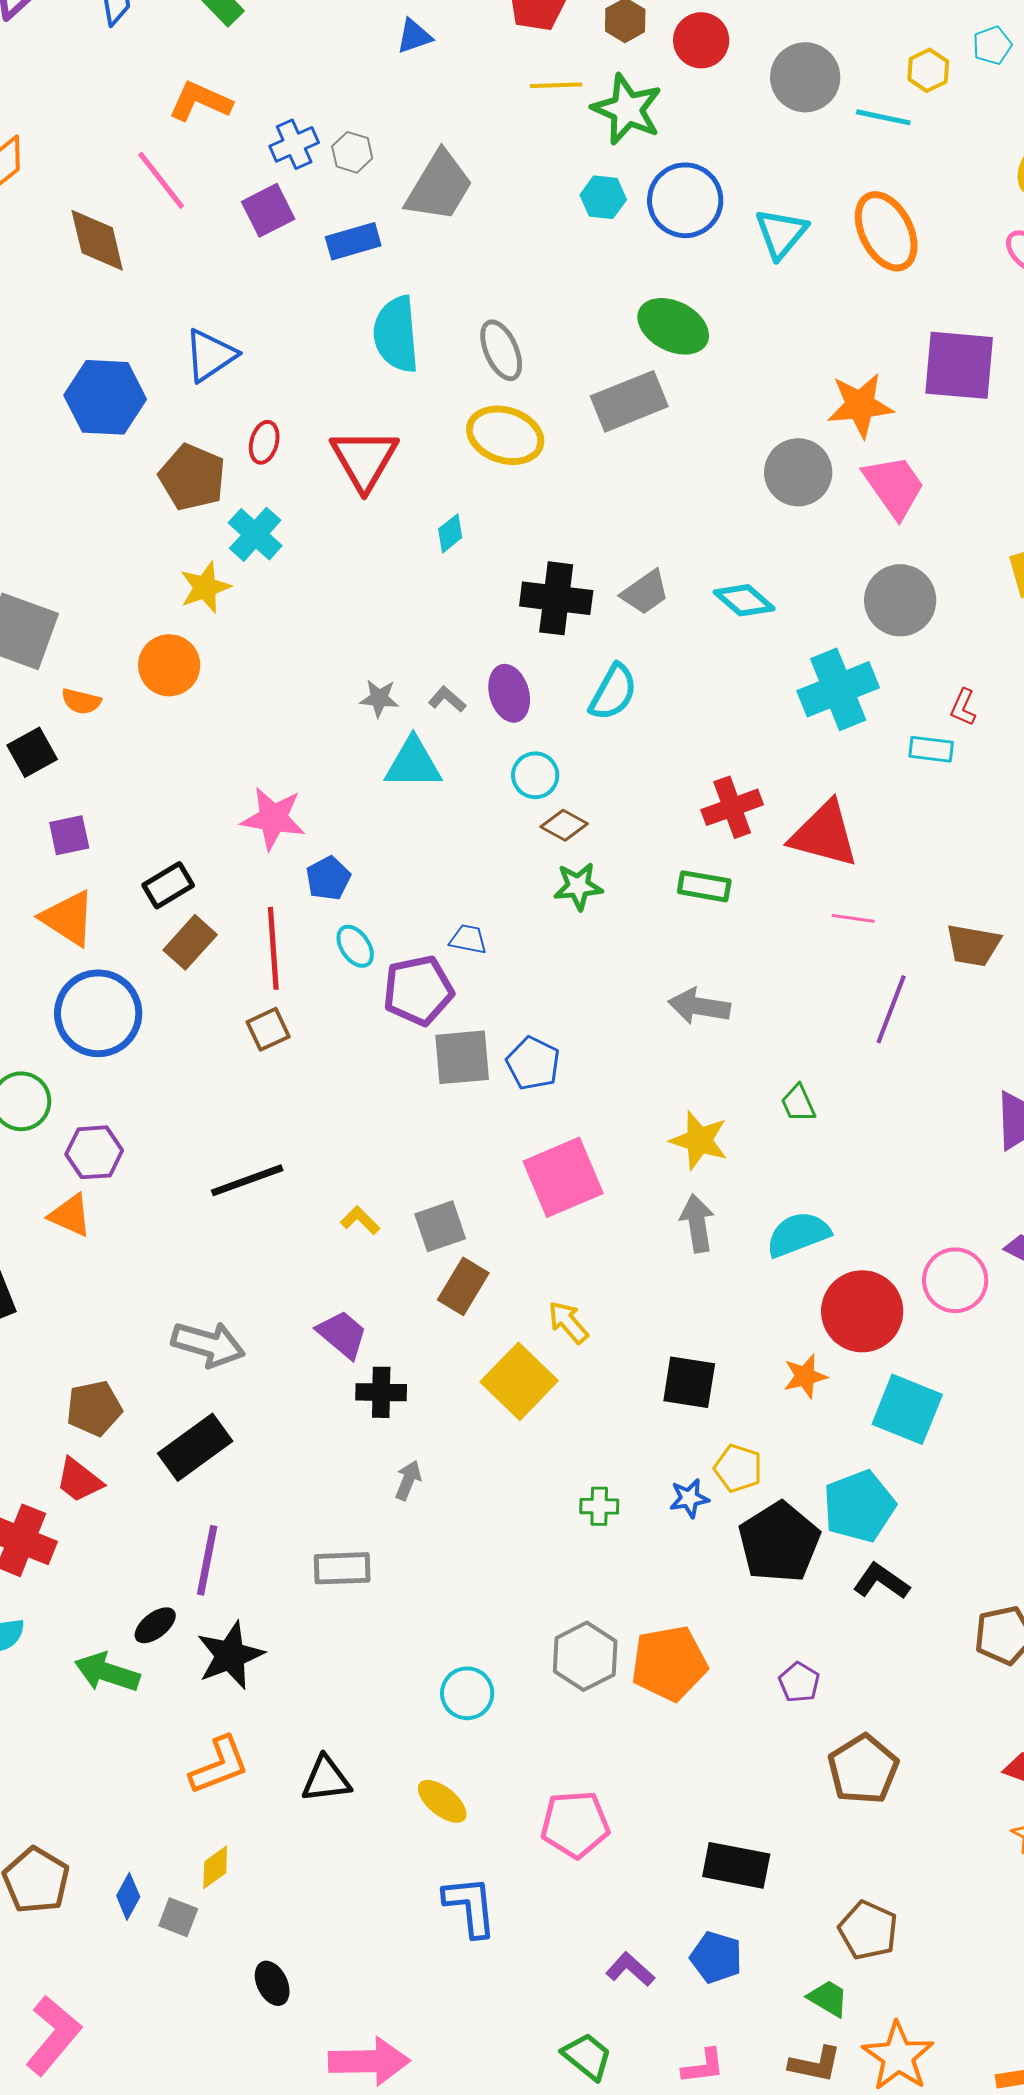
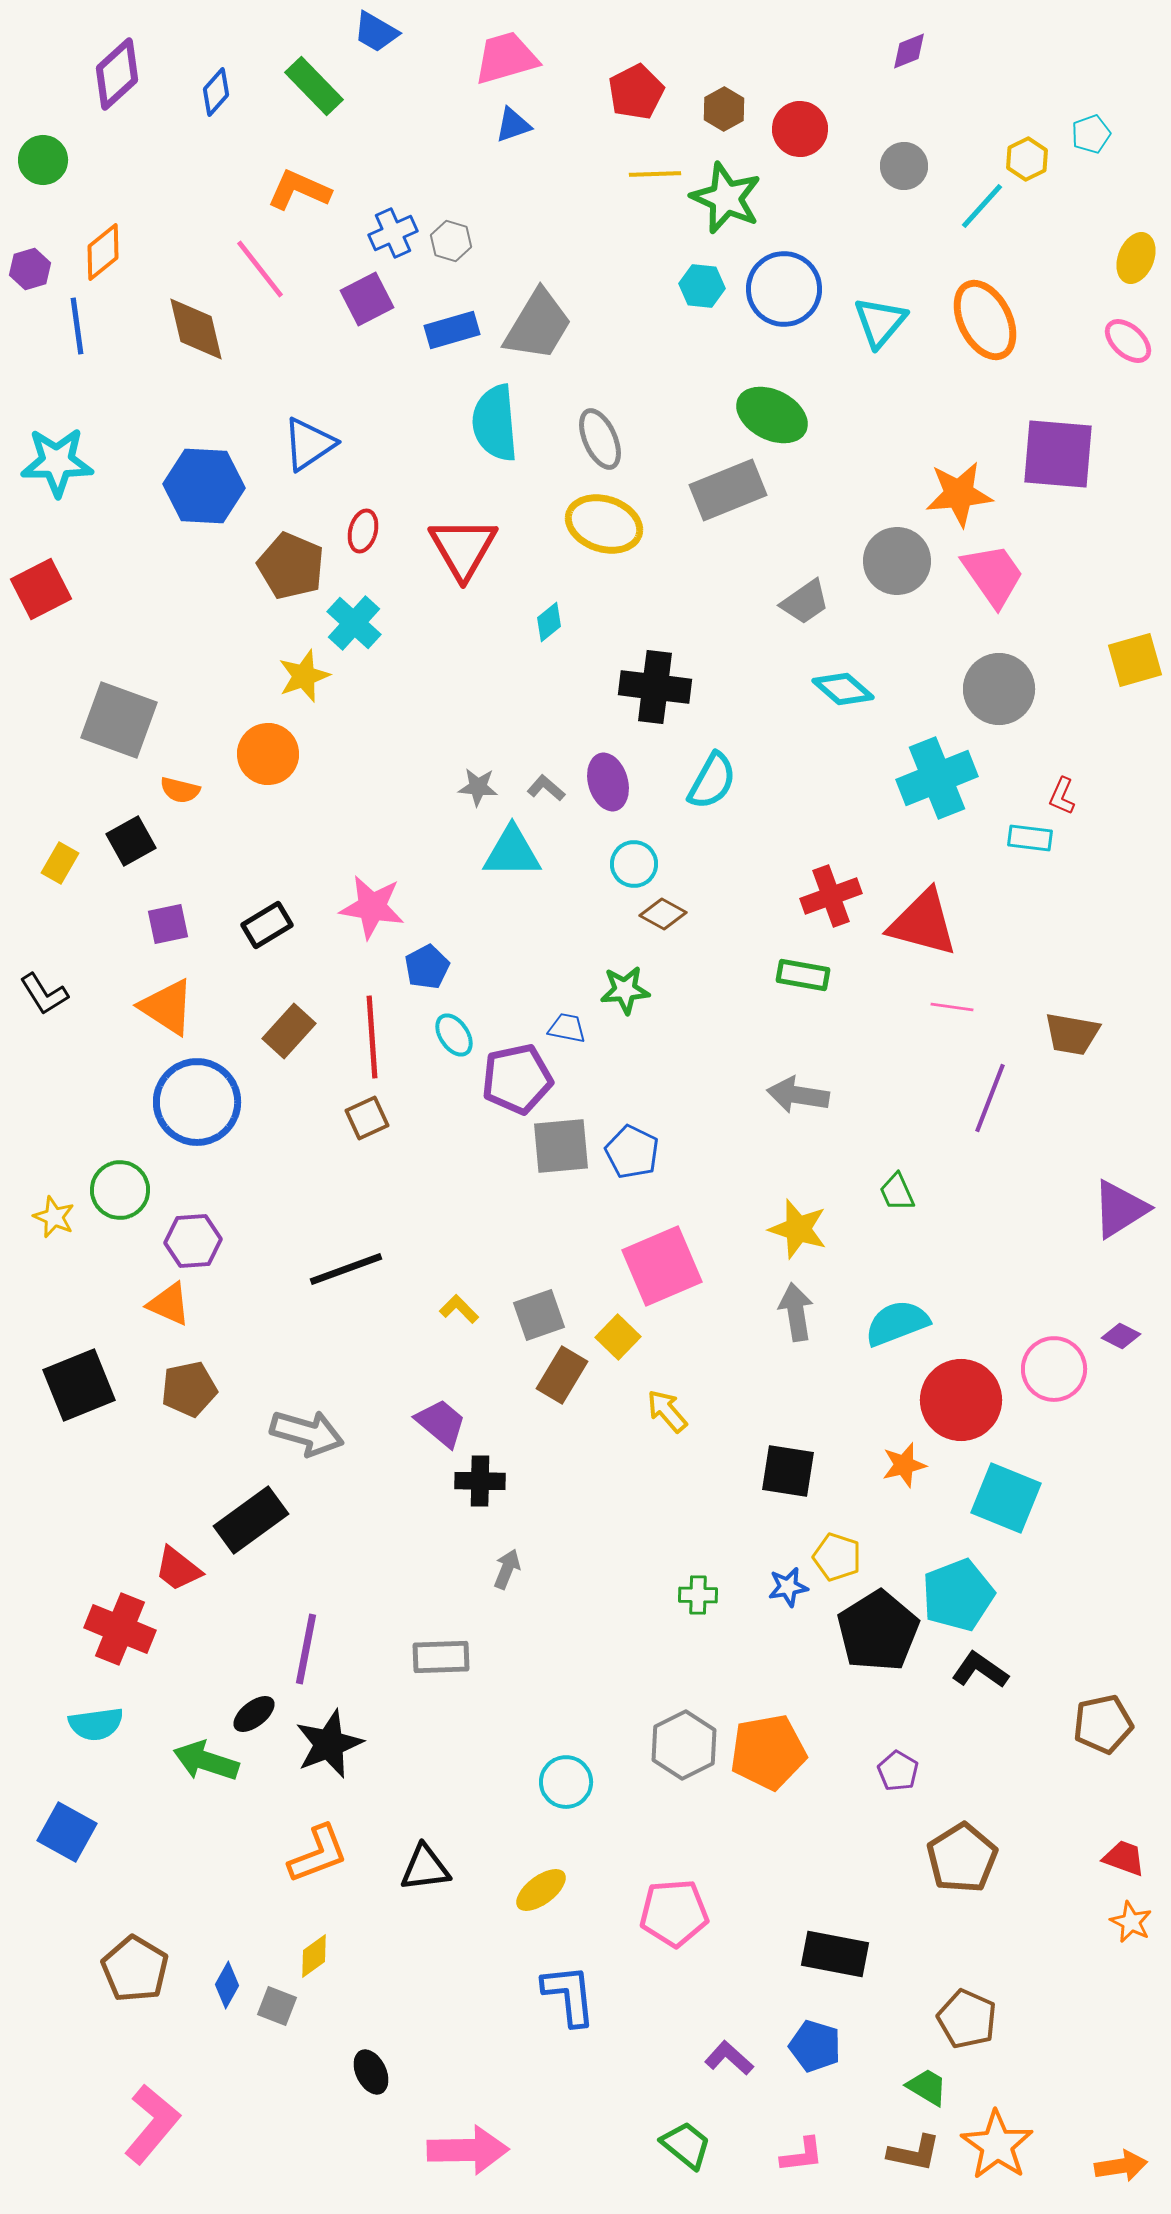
gray circle: (805, 77) -> (904, 166), size x0.7
cyan line: (883, 117) -> (982, 206), turned -60
gray trapezoid: (439, 186) -> (538, 325), moved
gray trapezoid: (645, 592) -> (805, 602), moved
black rectangle: (168, 885) -> (267, 925), moved
green star: (578, 886) -> (625, 990), moved
yellow square: (519, 1381) -> (618, 1337), moved, size x0.6
brown pentagon: (94, 1408) -> (189, 1389), moved
black rectangle: (195, 1447) -> (251, 1520), moved
yellow ellipse: (442, 1801) -> (541, 1890), turned -76

